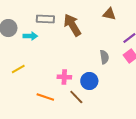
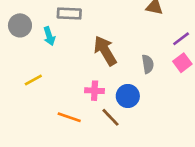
brown arrow: (72, 25) -> (105, 51), moved
cyan arrow: (30, 36) -> (49, 36), turned 72

